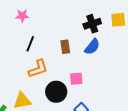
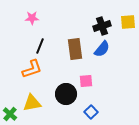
brown rectangle: (65, 47) -> (75, 49), size x1.5
orange L-shape: (38, 69) -> (32, 69), moved

